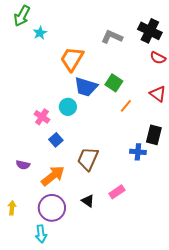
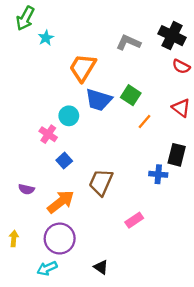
cyan circle: (68, 107) -> (69, 116), moved
black triangle: (88, 201) -> (101, 267), moved
cyan arrow: (41, 234) -> (47, 268), turned 72

